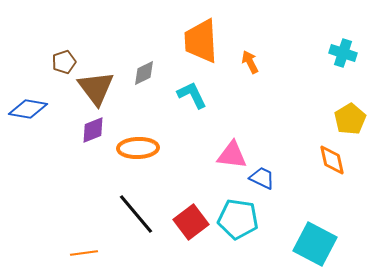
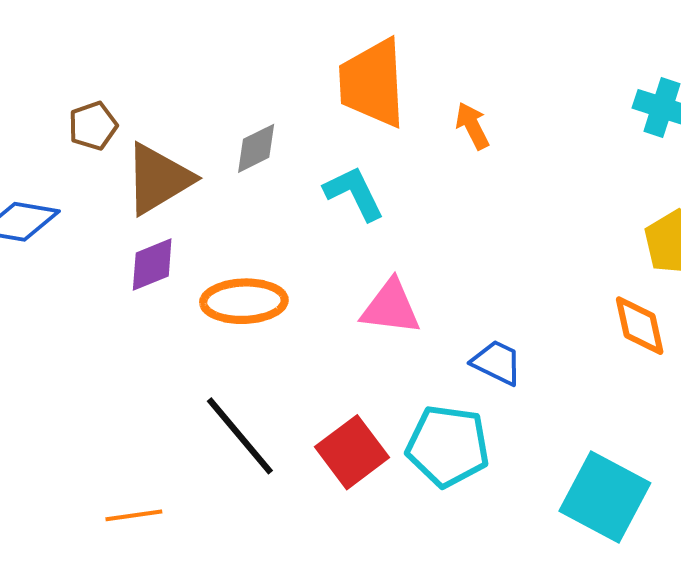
brown triangle: (96, 88) -> (158, 179), turned 36
pink triangle: (232, 155) -> (391, 307), moved

